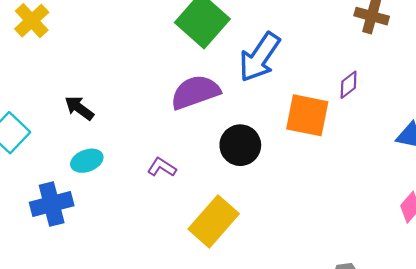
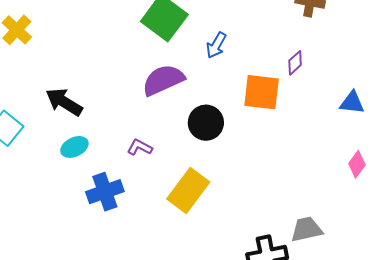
blue arrow: (260, 57) -> (216, 45), size x0.6
black arrow: (79, 108) -> (64, 102), size x1.4
blue cross: (52, 204) -> (105, 192), moved

